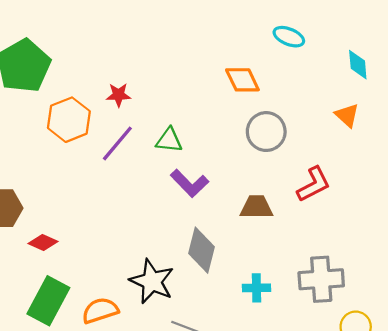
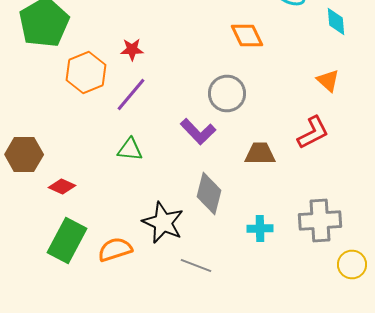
cyan diamond: (358, 65) -> (336, 22), moved
orange triangle: (347, 115) -> (328, 80), moved
gray circle: (266, 132) -> (227, 94), moved
green triangle: (169, 140) -> (130, 150), moved

